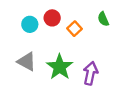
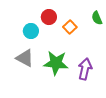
cyan circle: (30, 24) -> (31, 31), moved
green star: (60, 67) -> (56, 63), turned -30

